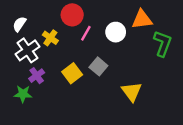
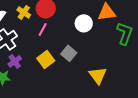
pink line: (86, 33) -> (43, 29), moved
yellow cross: (50, 38) -> (24, 12), moved

